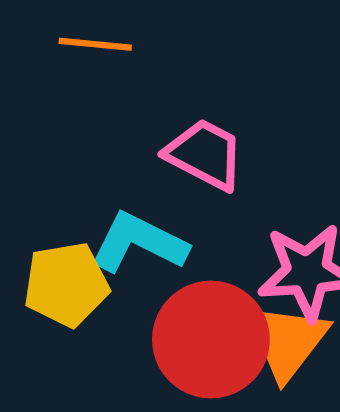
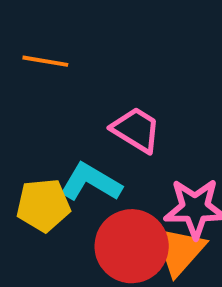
orange line: (95, 44) -> (45, 61), moved

